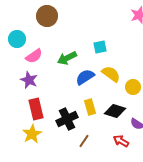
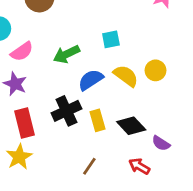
yellow circle: (133, 87) -> (156, 70), moved
black diamond: (115, 111) -> (131, 126), turned 30
black cross: (67, 119) -> (66, 111), moved

